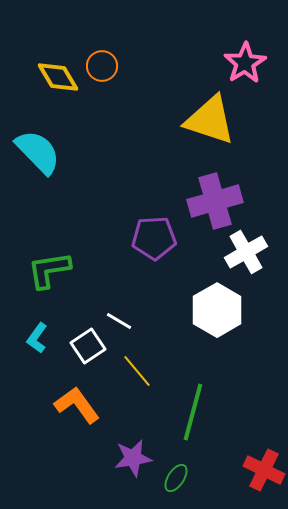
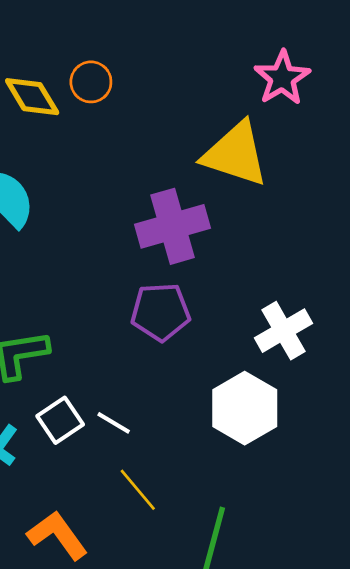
purple cross: (215, 201) -> (172, 226), moved
white square: (88, 346) -> (60, 420), moved

